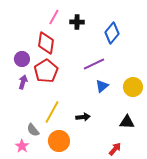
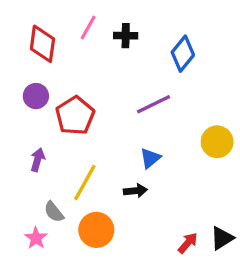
red diamond: (46, 43) -> (42, 44), moved
purple arrow: (23, 82) -> (38, 160), moved
blue triangle: (102, 86) -> (150, 158), moved
black triangle: (127, 122) -> (222, 238), moved, turned -35

